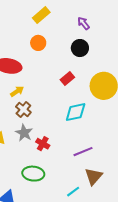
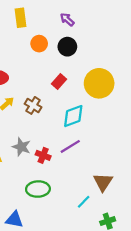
yellow rectangle: (41, 15) -> (20, 18), turned -48
orange circle: (38, 43) -> (39, 44), moved
brown cross: (23, 109) -> (33, 105), moved
purple line: (83, 152) -> (70, 146), moved

